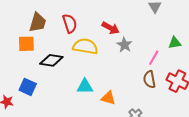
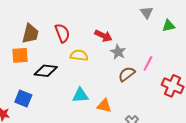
green triangle: (175, 43) -> (168, 26), moved
yellow semicircle: (85, 46) -> (79, 55), size x0.7
brown semicircle: (149, 79) -> (127, 74), moved, turned 66

